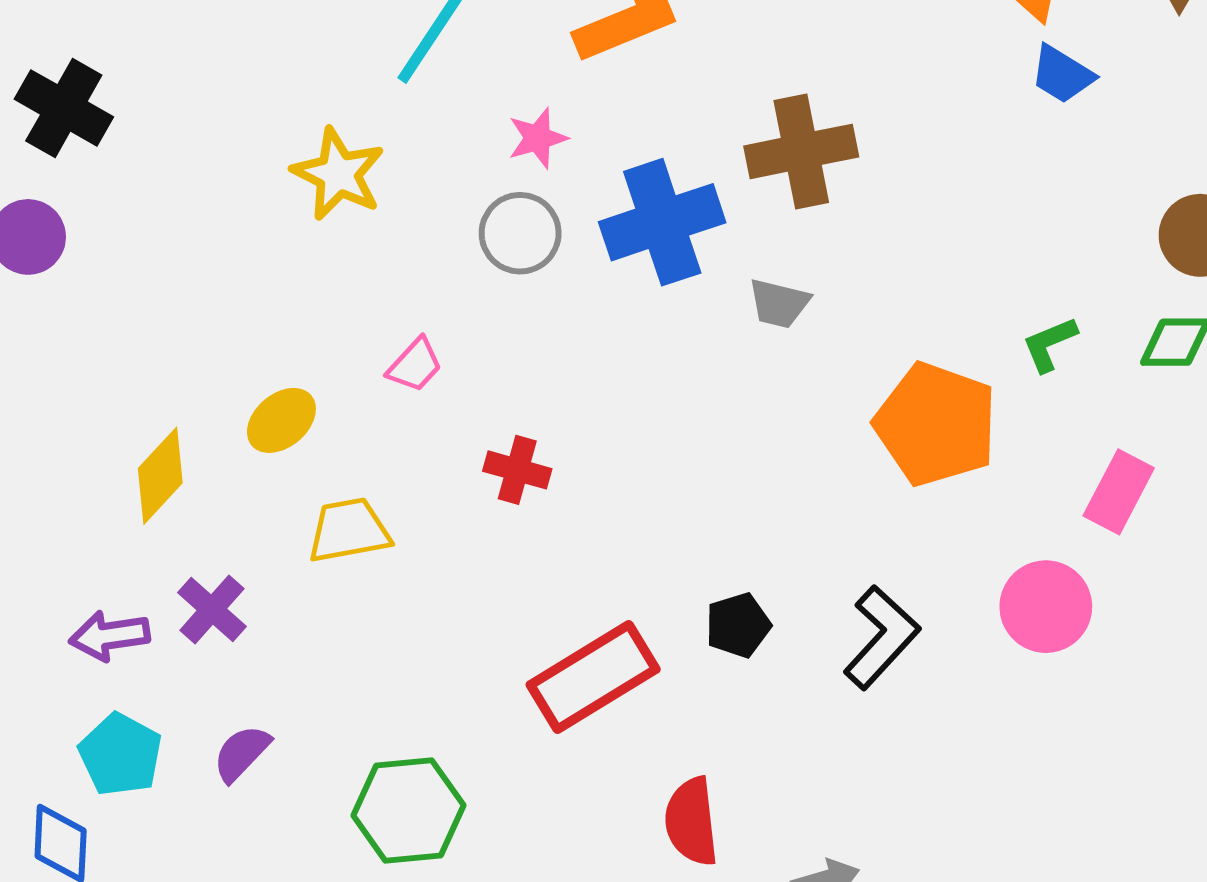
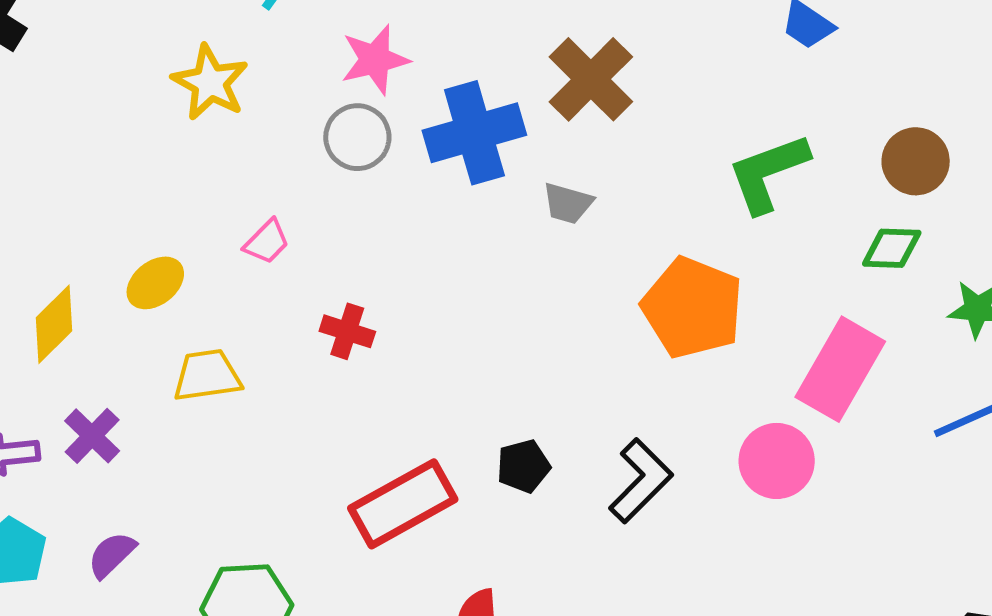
pink star: (538, 138) -> (375, 60), size x1.4
brown cross: (801, 151) -> (591, 79), turned -36
green L-shape: (1049, 344) -> (768, 173), moved, size x1.8
pink rectangle: (1119, 492) -> (840, 369), size x1.5

